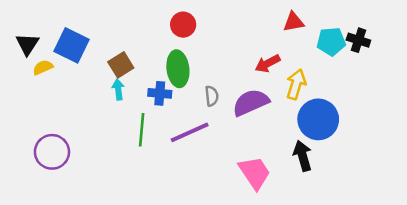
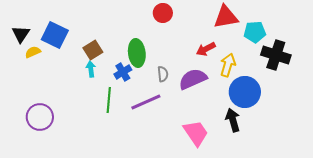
red triangle: (294, 22) -> (226, 17), size x1.5
red circle: (183, 25) -> (163, 13), moved
black cross: (358, 40) -> (276, 55), moved, size x1.6
blue cross: (160, 93) -> (123, 72), turned -36

